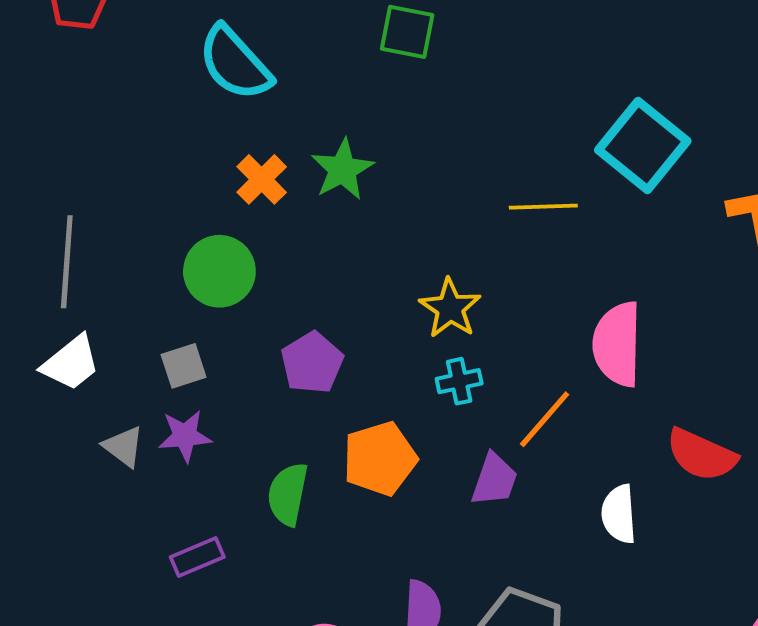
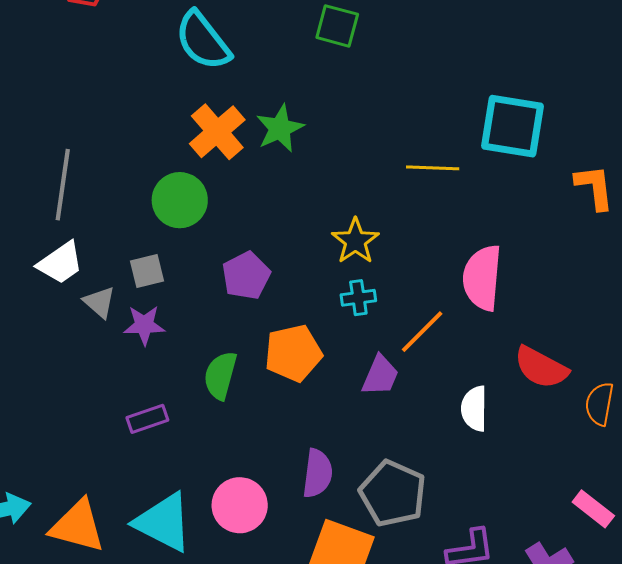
cyan square: (643, 145) -> (512, 126), turned -34
orange cross: (262, 179) -> (217, 132), size x1.4
gray triangle: (124, 447) -> (99, 302), moved

